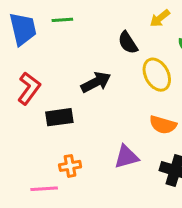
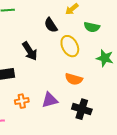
black arrow: (96, 82) -> (30, 51), turned 84
orange cross: (70, 166) -> (22, 101), moved

